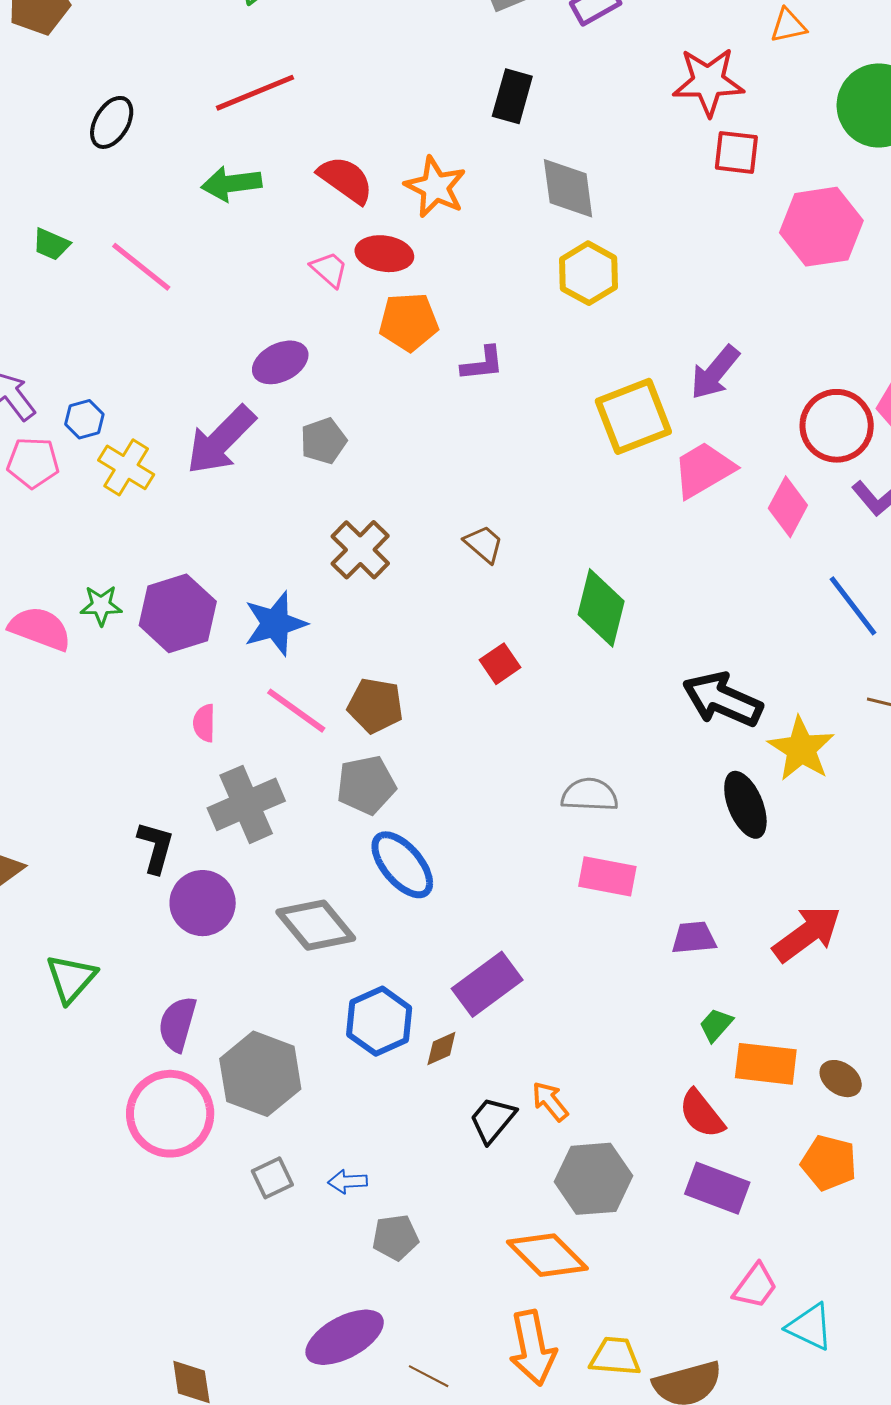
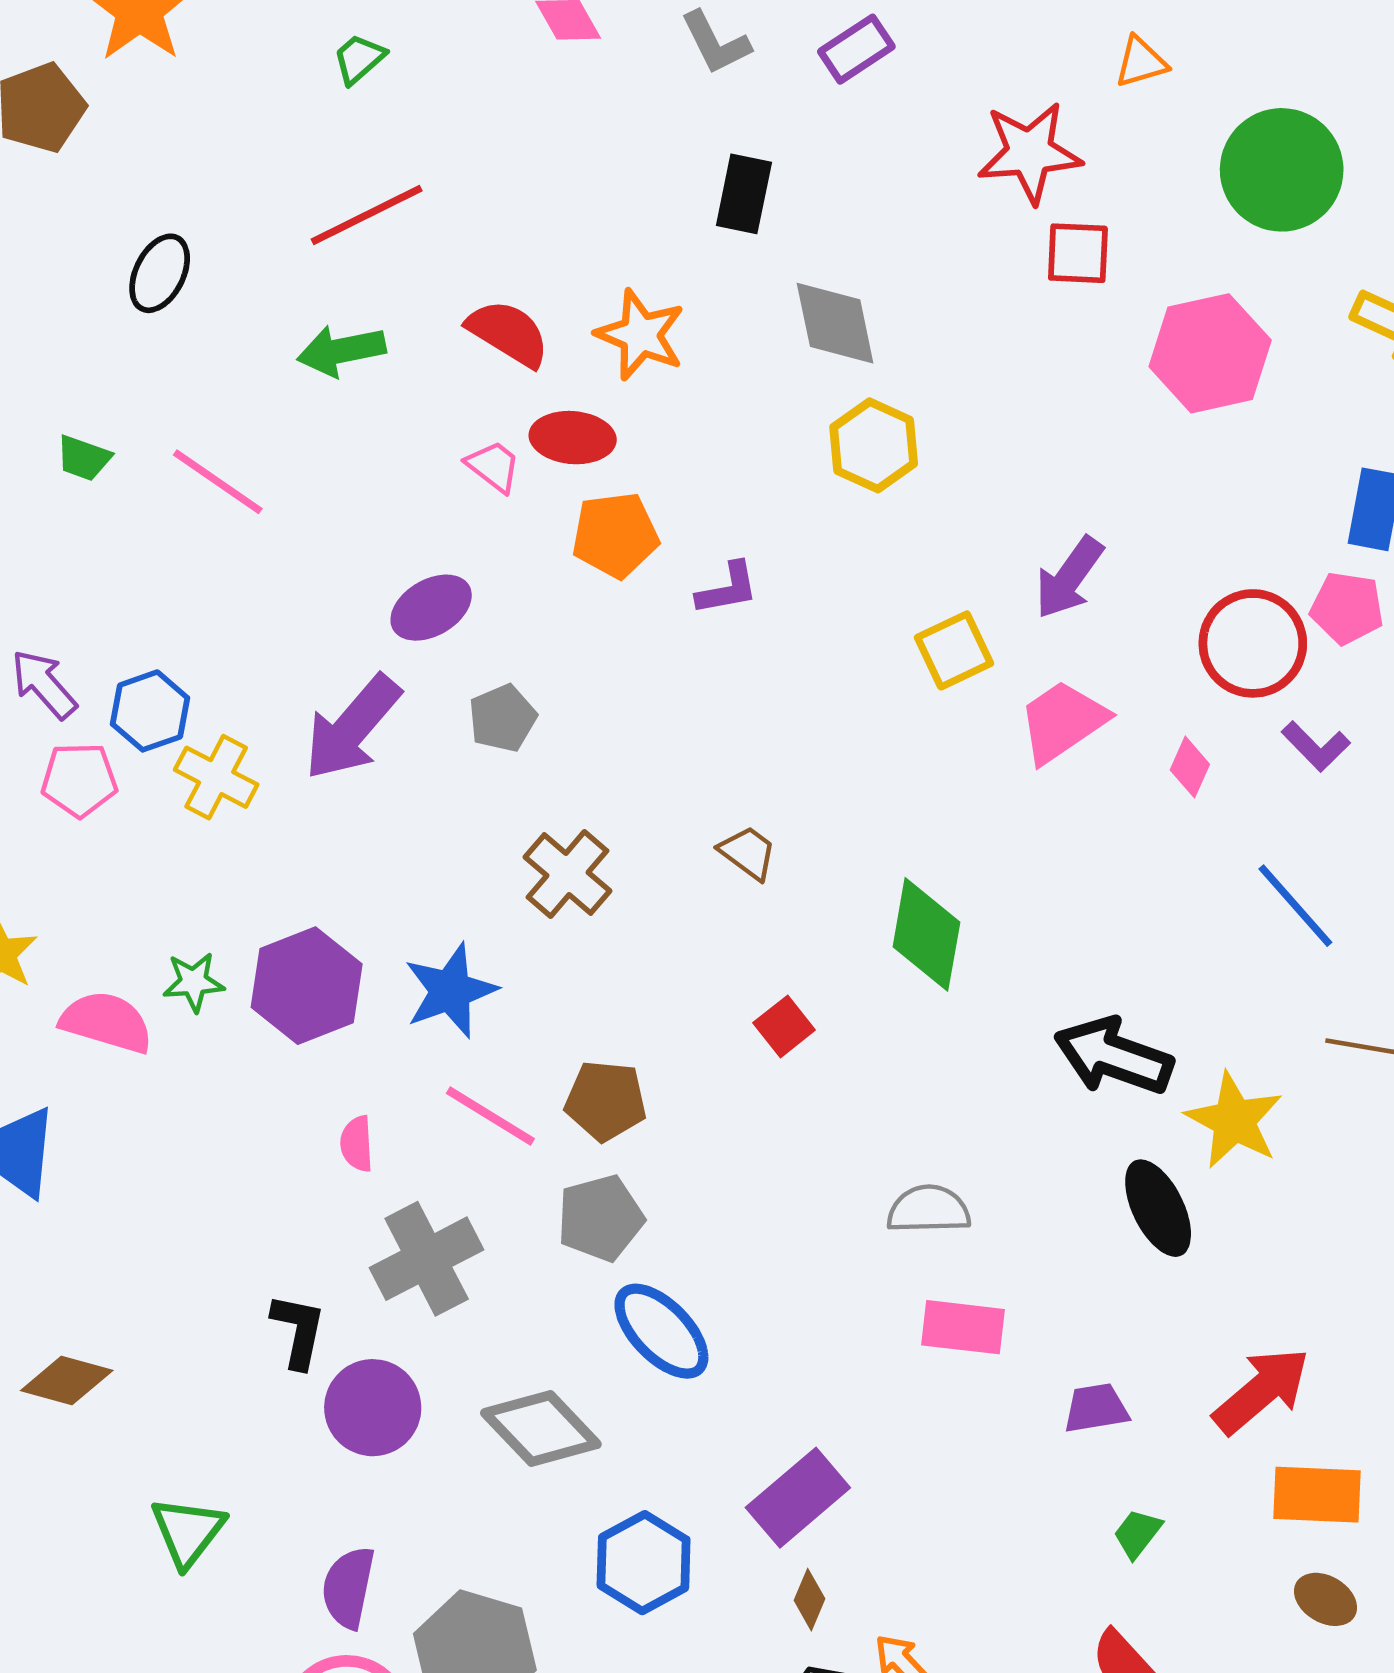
yellow square: (633, 416) -> (954, 650), size x0.7
blue hexagon: (84, 419) -> (150, 711), size x1.4
pink diamond: (788, 507) -> (1190, 767), size x0.7
brown diamond: (441, 1048) -> (809, 1600), moved, turned -39
orange rectangle: (766, 1064) -> (1317, 1495), moved

